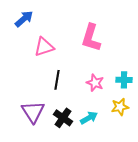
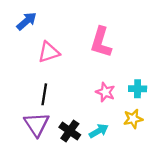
black line: (57, 80) -> (44, 94), moved

